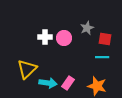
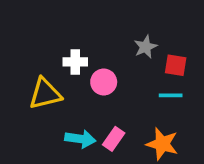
pink circle: (64, 38) -> (104, 82), moved
yellow triangle: (27, 69) -> (45, 94), moved, turned 30

